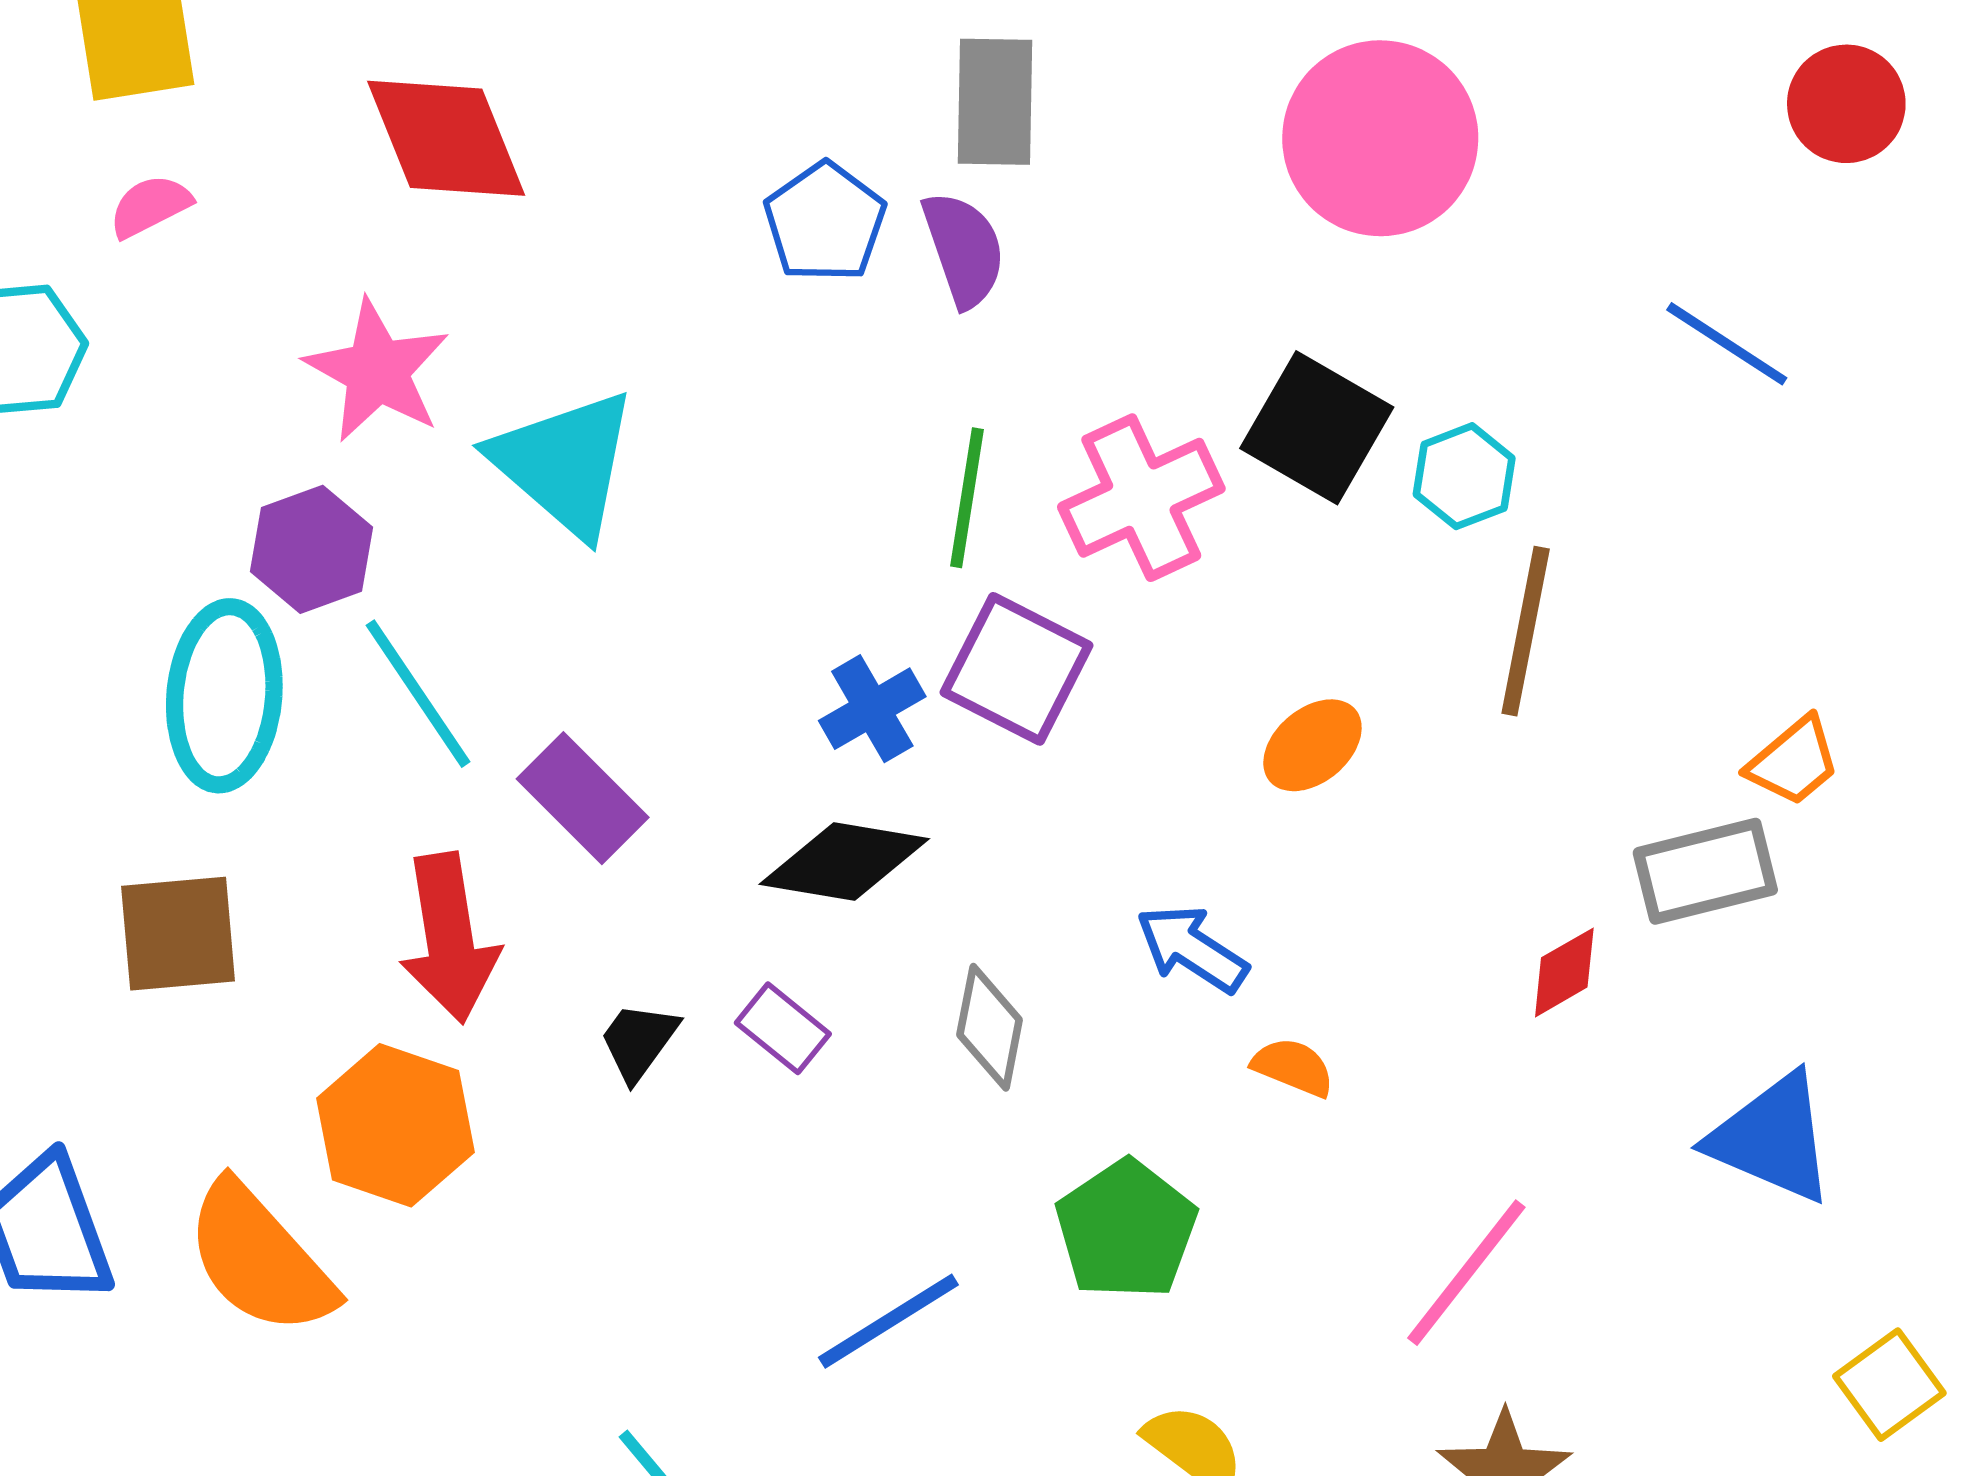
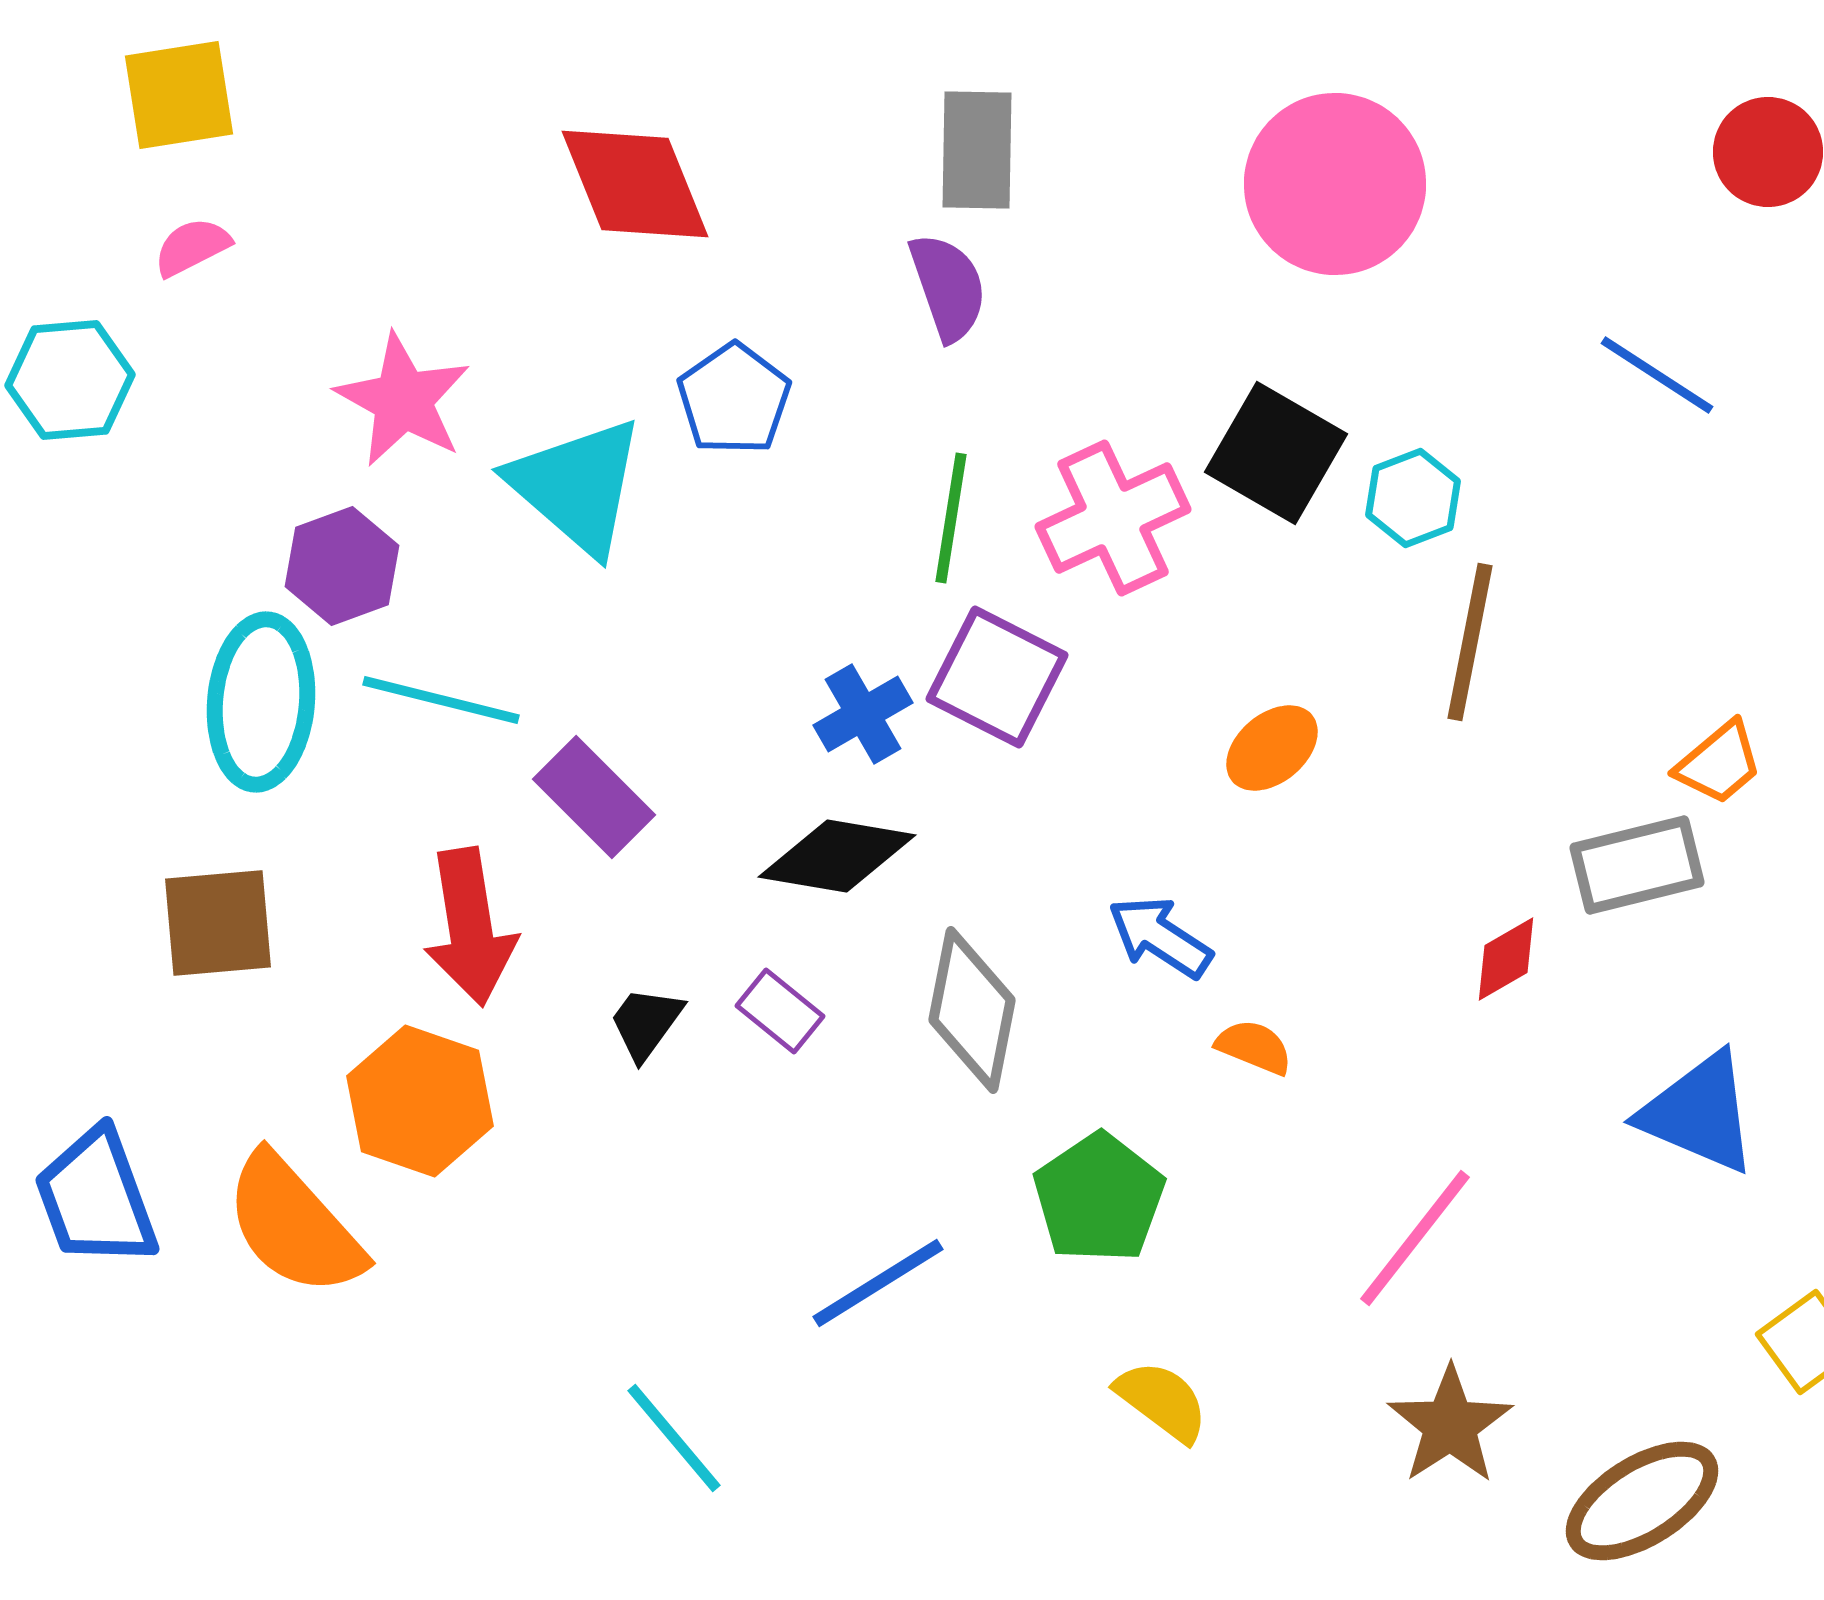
red diamond: (446, 138) -> (635, 184), moved
blue pentagon: (825, 222) -> (734, 399), moved
cyan line: (418, 694) -> (441, 700), turned -42
gray diamond: (990, 1027) -> (972, 1010), size x1.4

